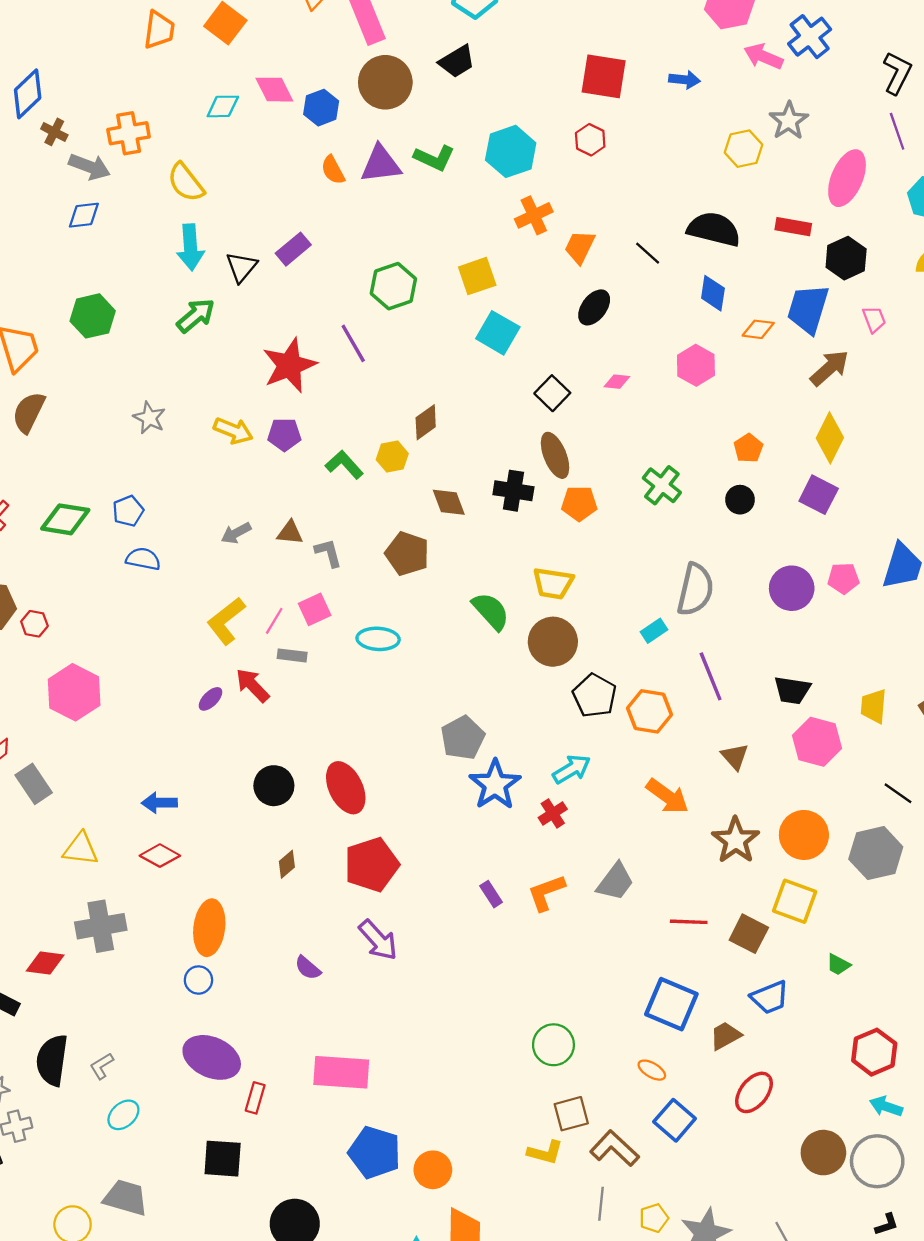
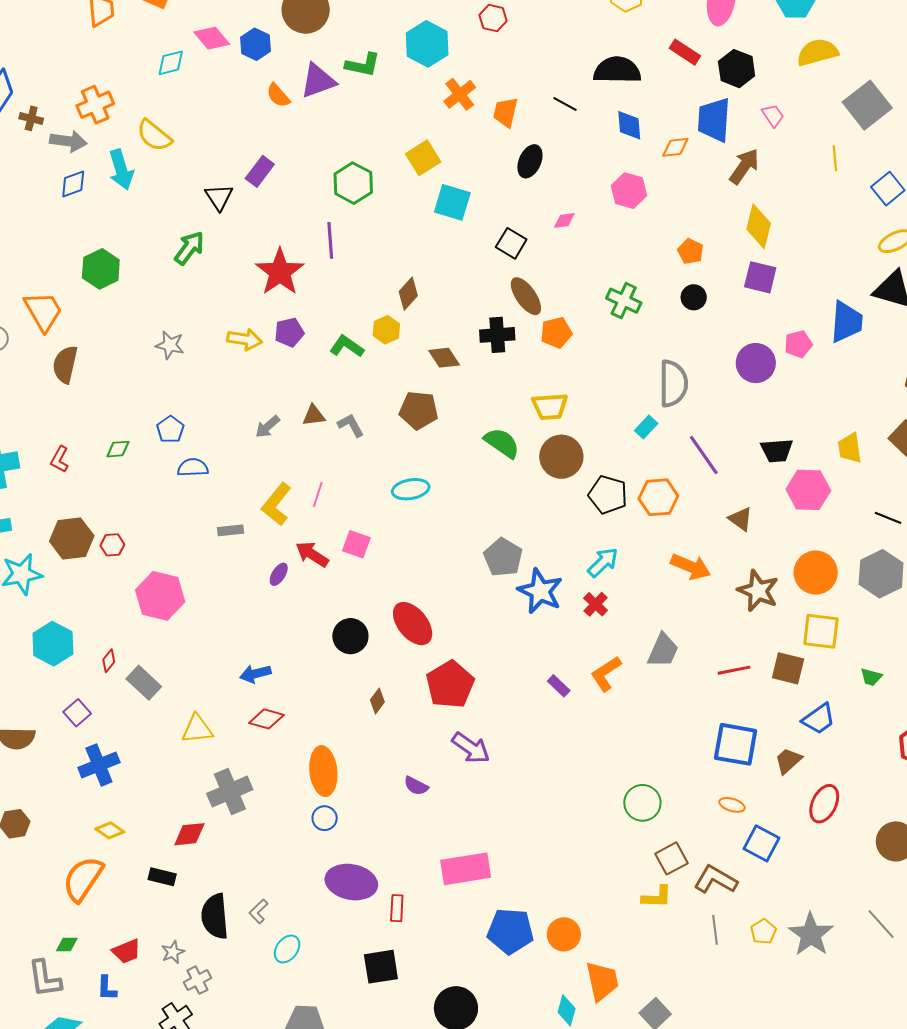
red rectangle: (793, 227) -> (685, 52), turned 36
cyan arrow: (190, 247) -> (121, 170), moved
purple line: (353, 343) -> (330, 240), turned 39
green diamond: (65, 519) -> (118, 449), size x0.6
pink square: (315, 609) -> (356, 544), moved, turned -32
gray rectangle: (292, 655) -> (231, 530), moved

